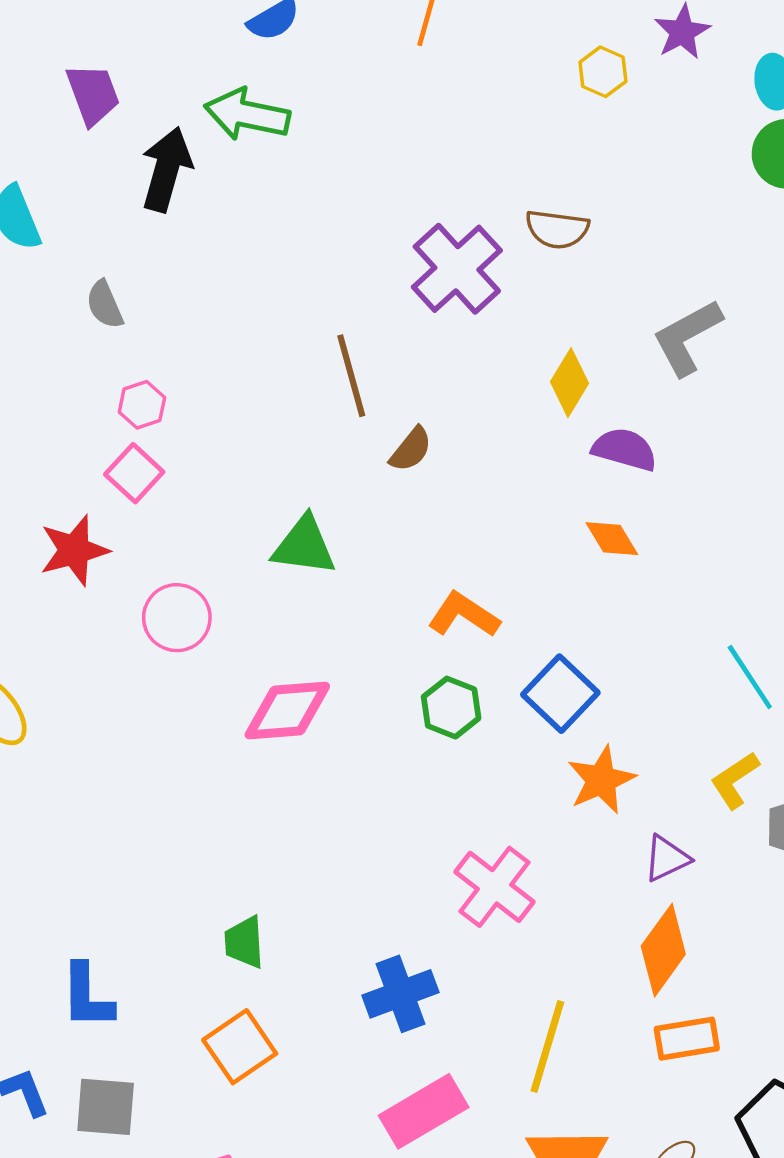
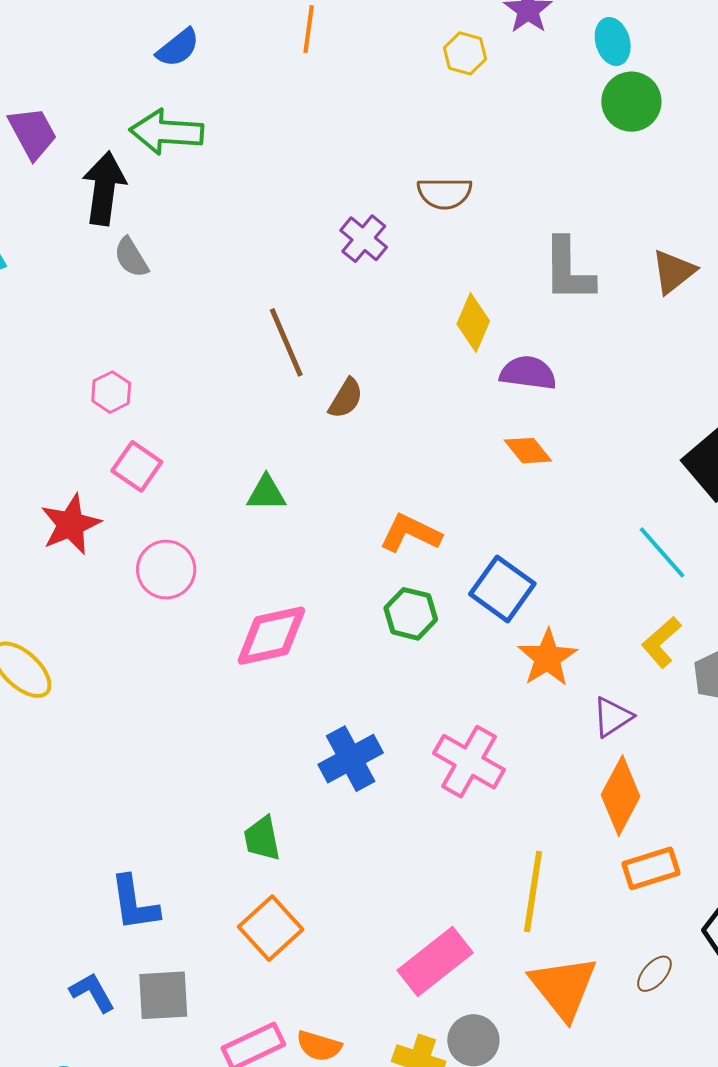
purple cross: (457, 269) -> (364, 239), size x0.6
gray semicircle: (105, 305) -> (131, 257), moved
gray L-shape: (687, 337) -> (568, 270), turned -54
pink square: (134, 473) -> (137, 466), moved
green triangle: (304, 546) -> (266, 493), size x0.7
blue cross: (400, 994) -> (351, 759), moved

